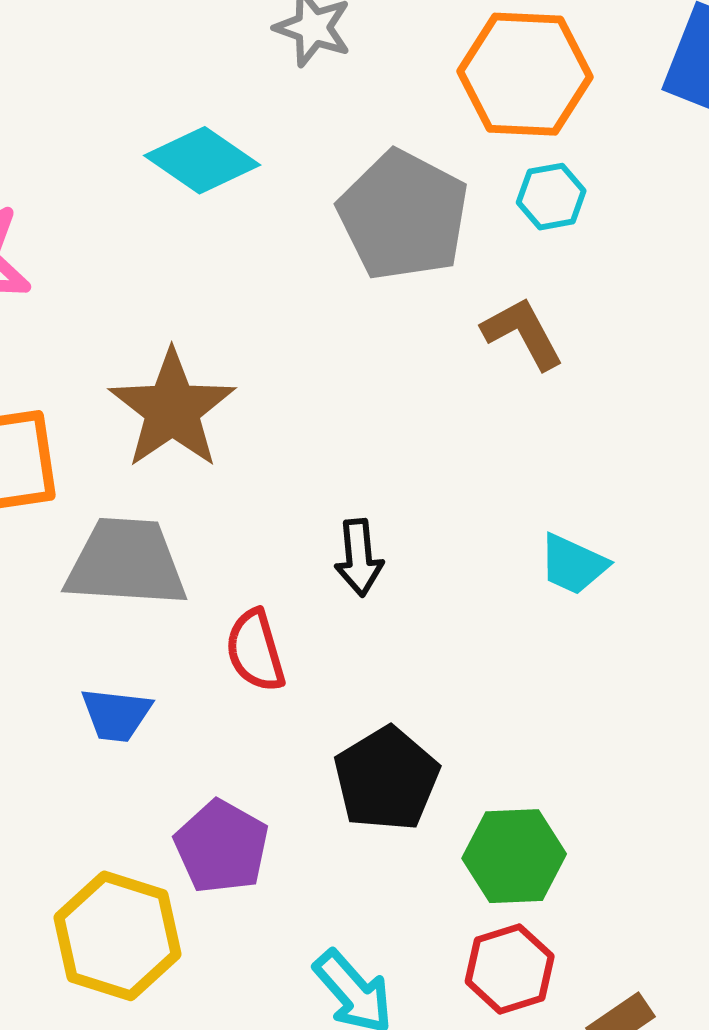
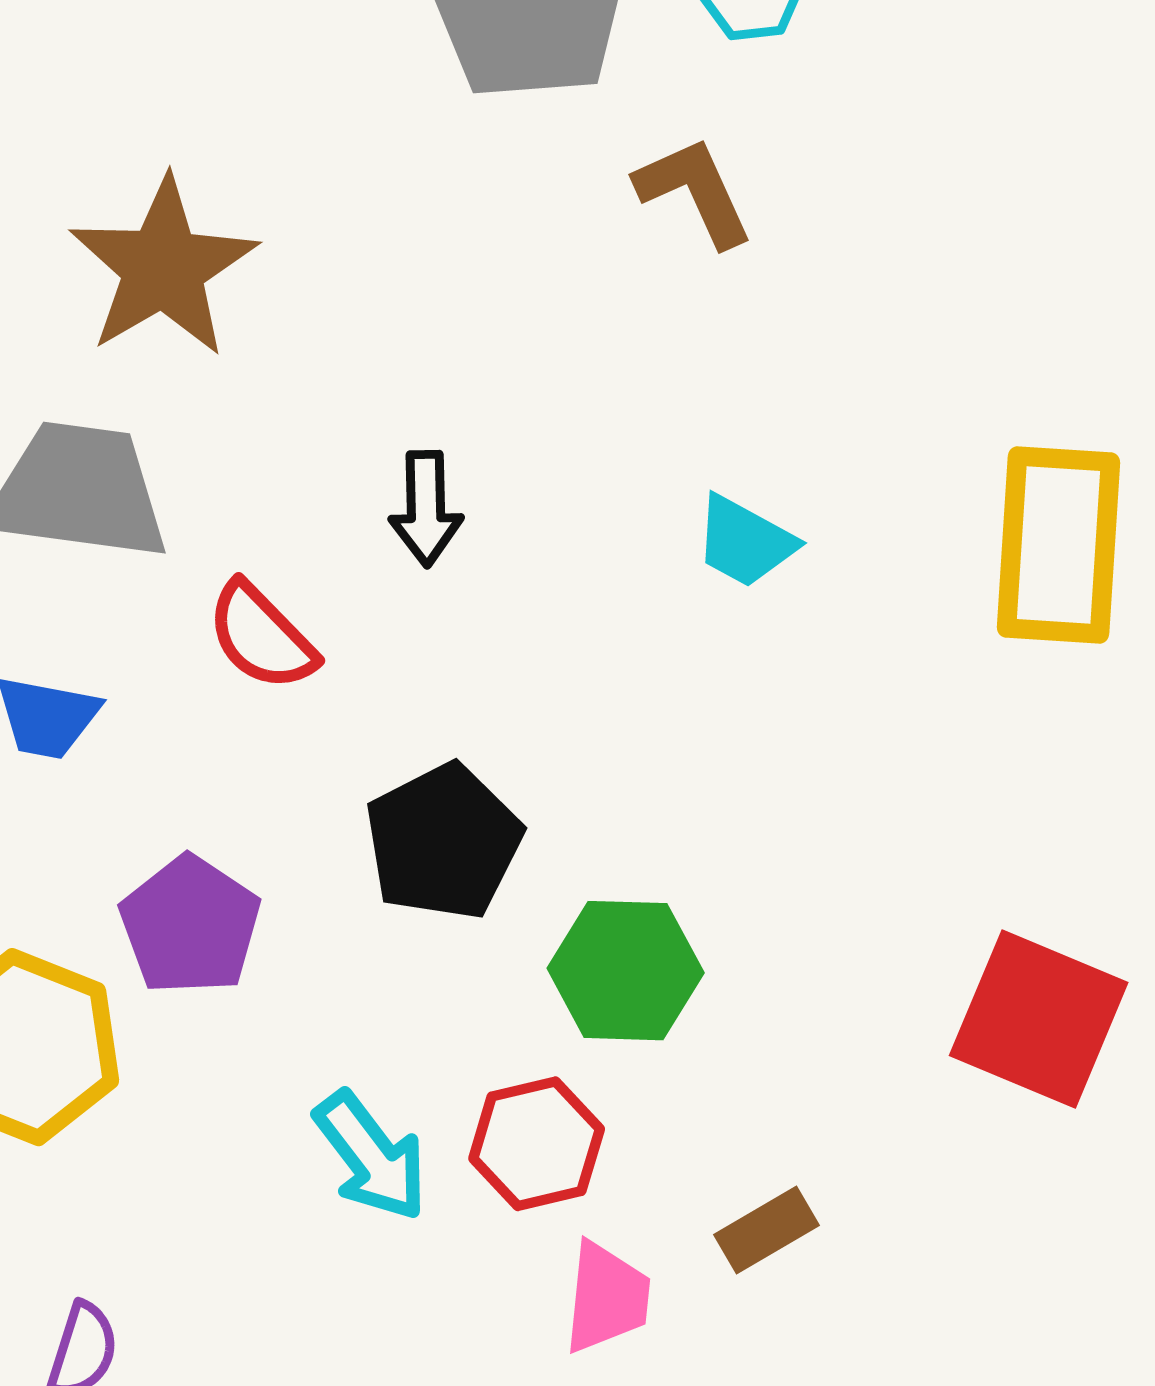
red semicircle: (255, 651) -> (261, 636), turned -32
red hexagon: (510, 969) -> (537, 1144), moved

